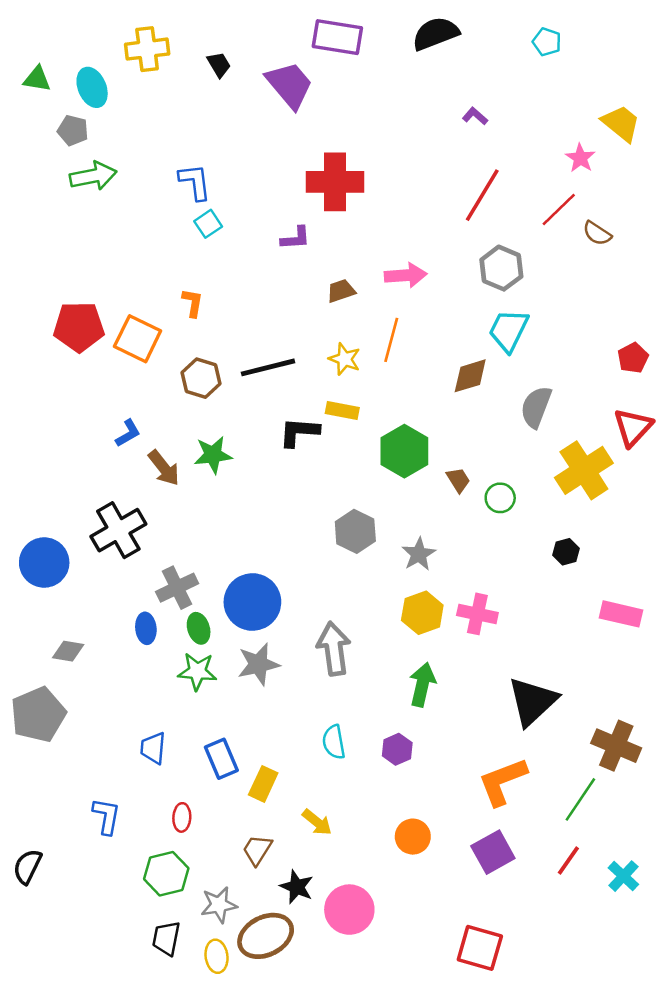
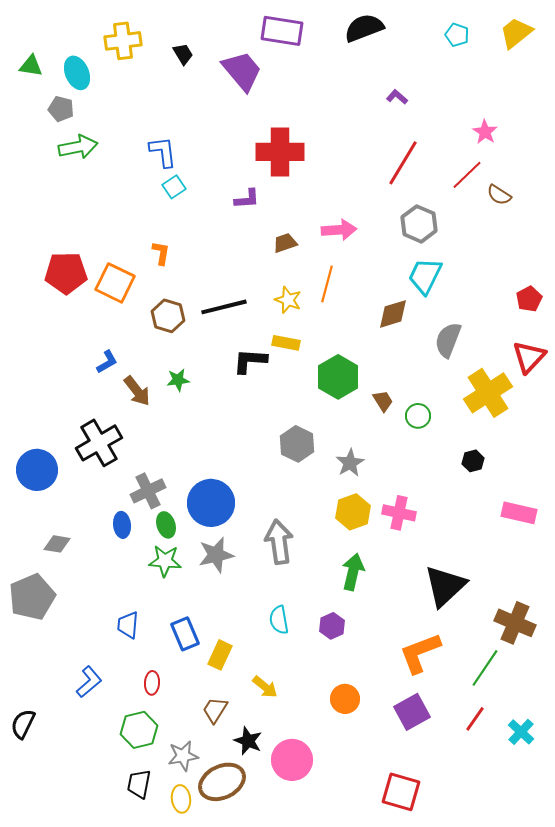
yellow trapezoid: (621, 123) -> (516, 33), moved, turned -78
green star: (213, 455) -> (178, 380), size x0.7
blue L-shape: (106, 816) -> (89, 682), turned 40

